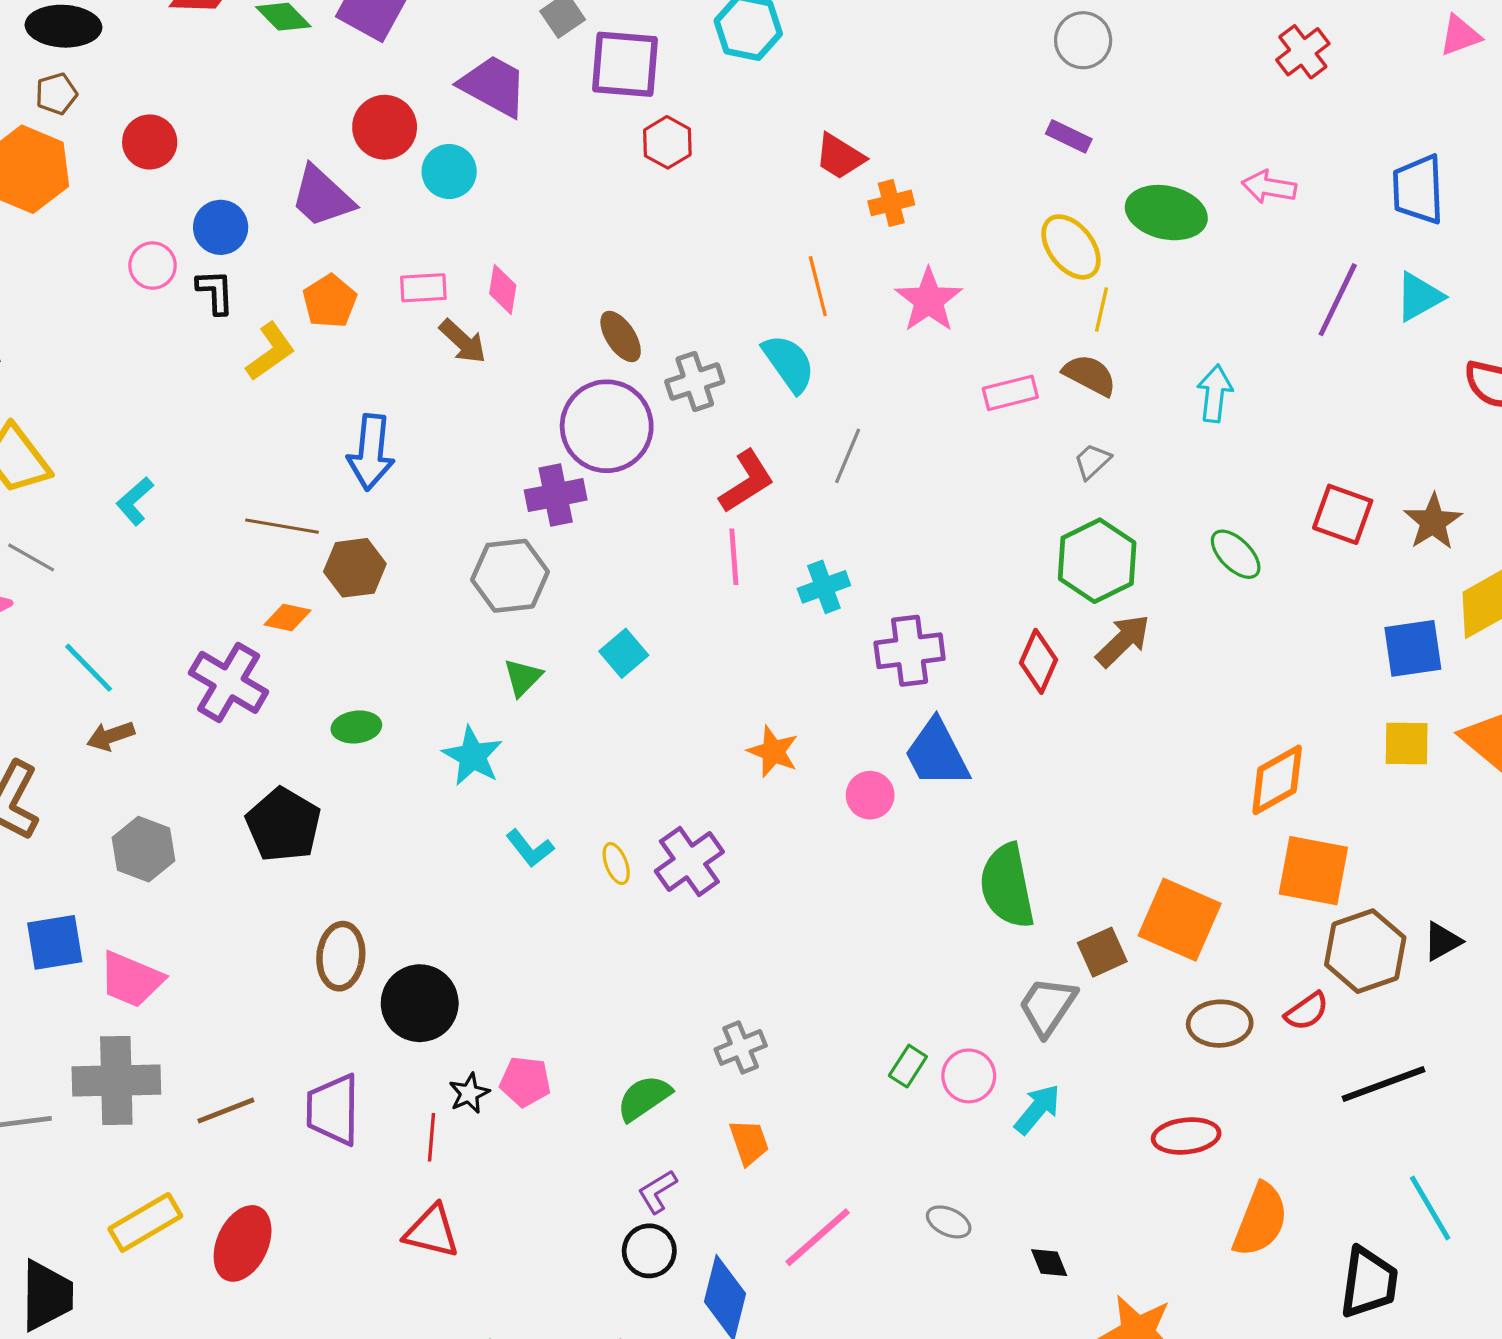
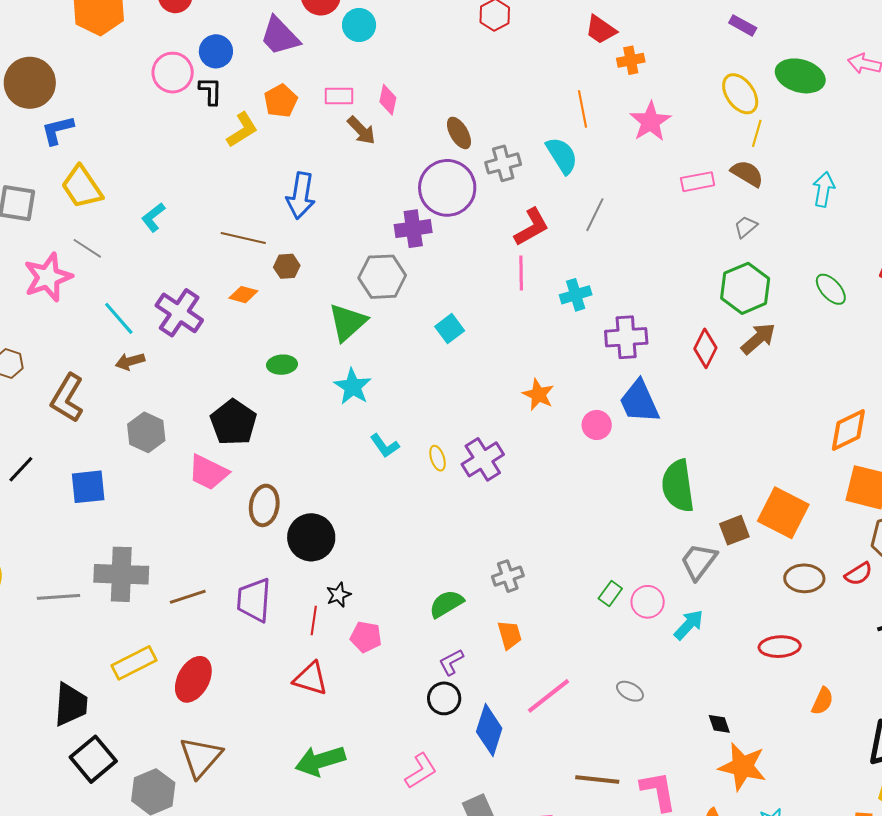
pink circle: (153, 266) -> (173, 73), size x1.4
brown hexagon: (355, 568) -> (287, 266), size x0.7
green triangle: (523, 677) -> (348, 322), moved, size x1.6
purple cross: (229, 682) -> (179, 313), moved
pink trapezoid: (131, 979) -> (208, 472), moved
pink pentagon: (525, 1082) -> (366, 637), moved
orange semicircle: (1260, 1220) -> (822, 701), size x0.6
black diamond: (1049, 1263) -> (719, 724), moved

